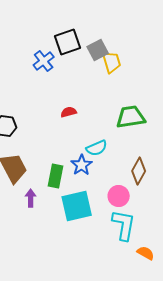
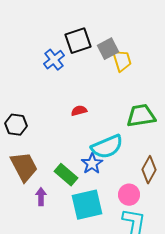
cyan semicircle: (97, 148) -> (107, 147), size x1.5
green rectangle: (56, 176) -> (66, 175), turned -60

